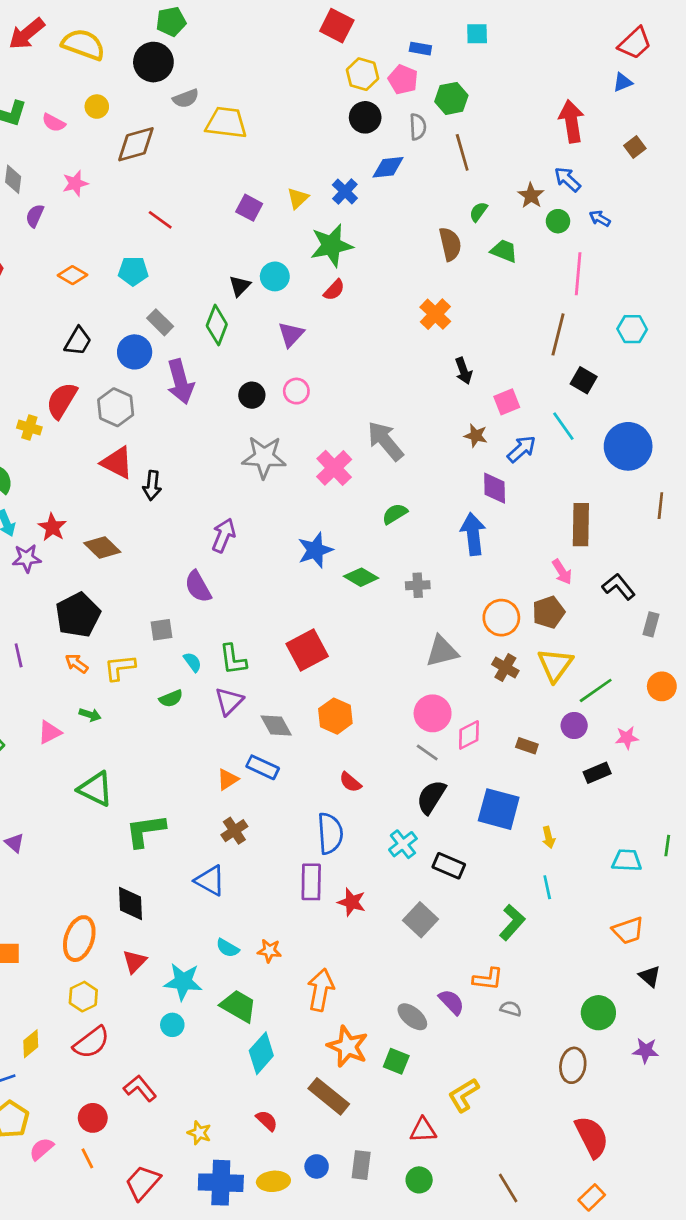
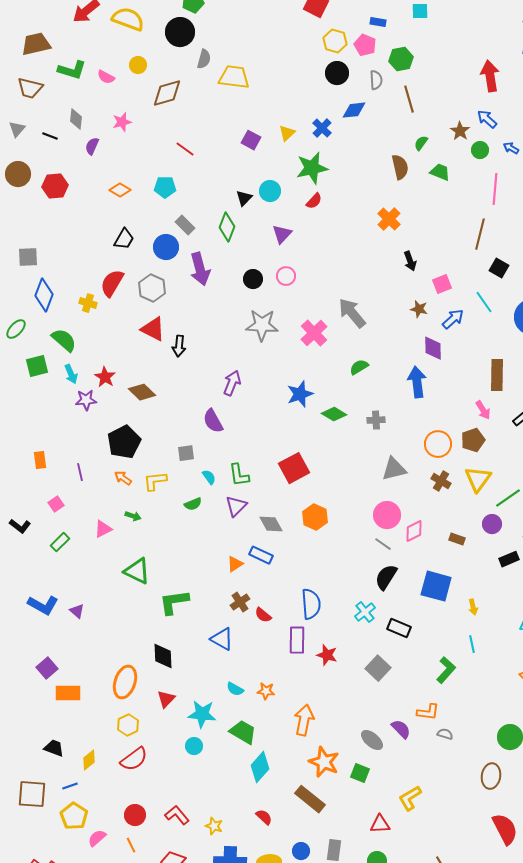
gray semicircle: (186, 98) -> (204, 59), turned -54
red semicircle: (350, 782) -> (263, 615), moved
red L-shape: (140, 1088) -> (177, 815), moved

